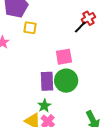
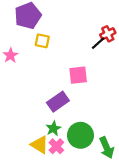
purple rectangle: (47, 81) -> (58, 102), turned 54
green circle: (66, 81) -> (80, 135), moved

